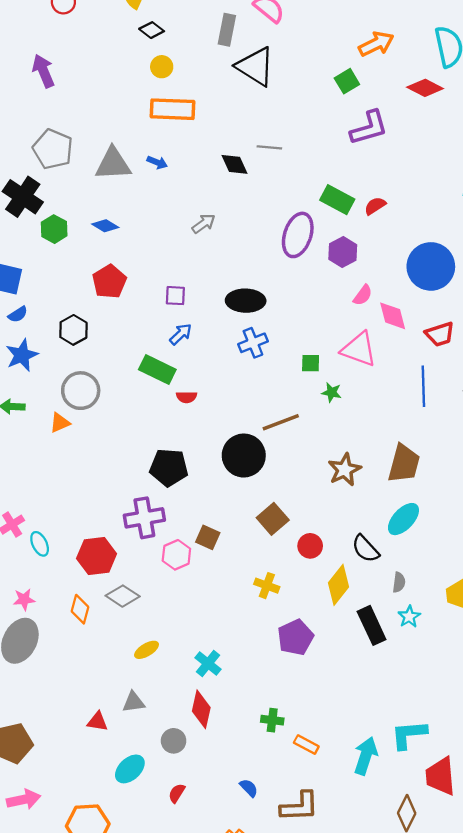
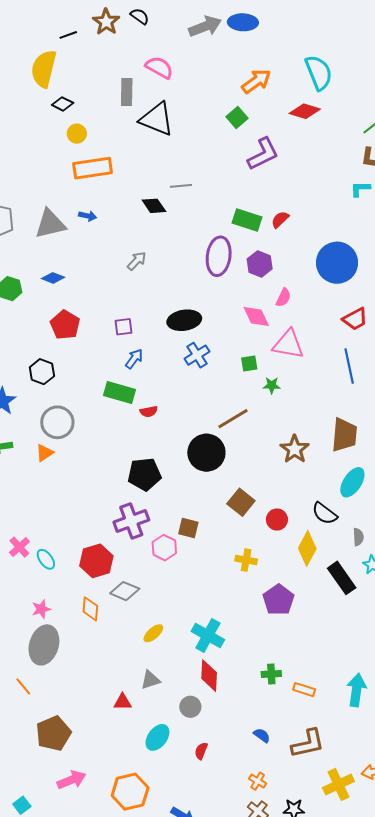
pink diamond: (393, 316) -> (256, 317), moved
cyan cross: (208, 663) -> (208, 636), size x1.4

